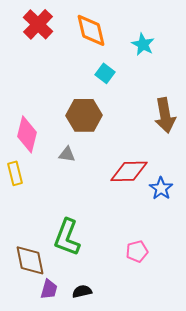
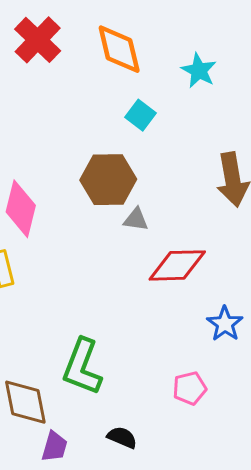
gray triangle: (67, 154) -> (136, 219), moved
blue star: (161, 188) -> (225, 324), moved
black semicircle: (82, 291) -> (122, 437), moved, turned 36

